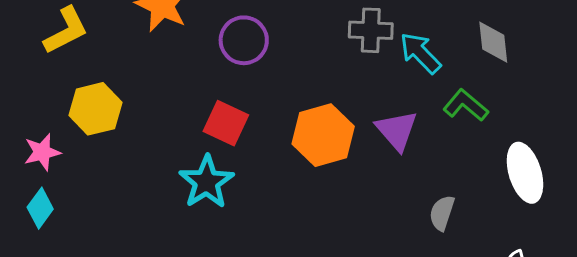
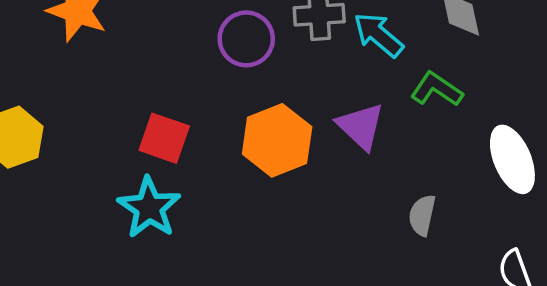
purple circle: (244, 40) -> (246, 39), moved

